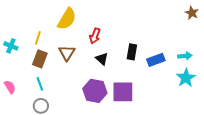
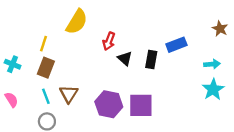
brown star: (192, 13) -> (220, 29), moved
cyan cross: (11, 46) -> (13, 64), moved
brown triangle: (67, 53) -> (69, 94), moved
black triangle: (102, 59) -> (125, 58), moved
blue rectangle: (156, 60) -> (176, 45), moved

